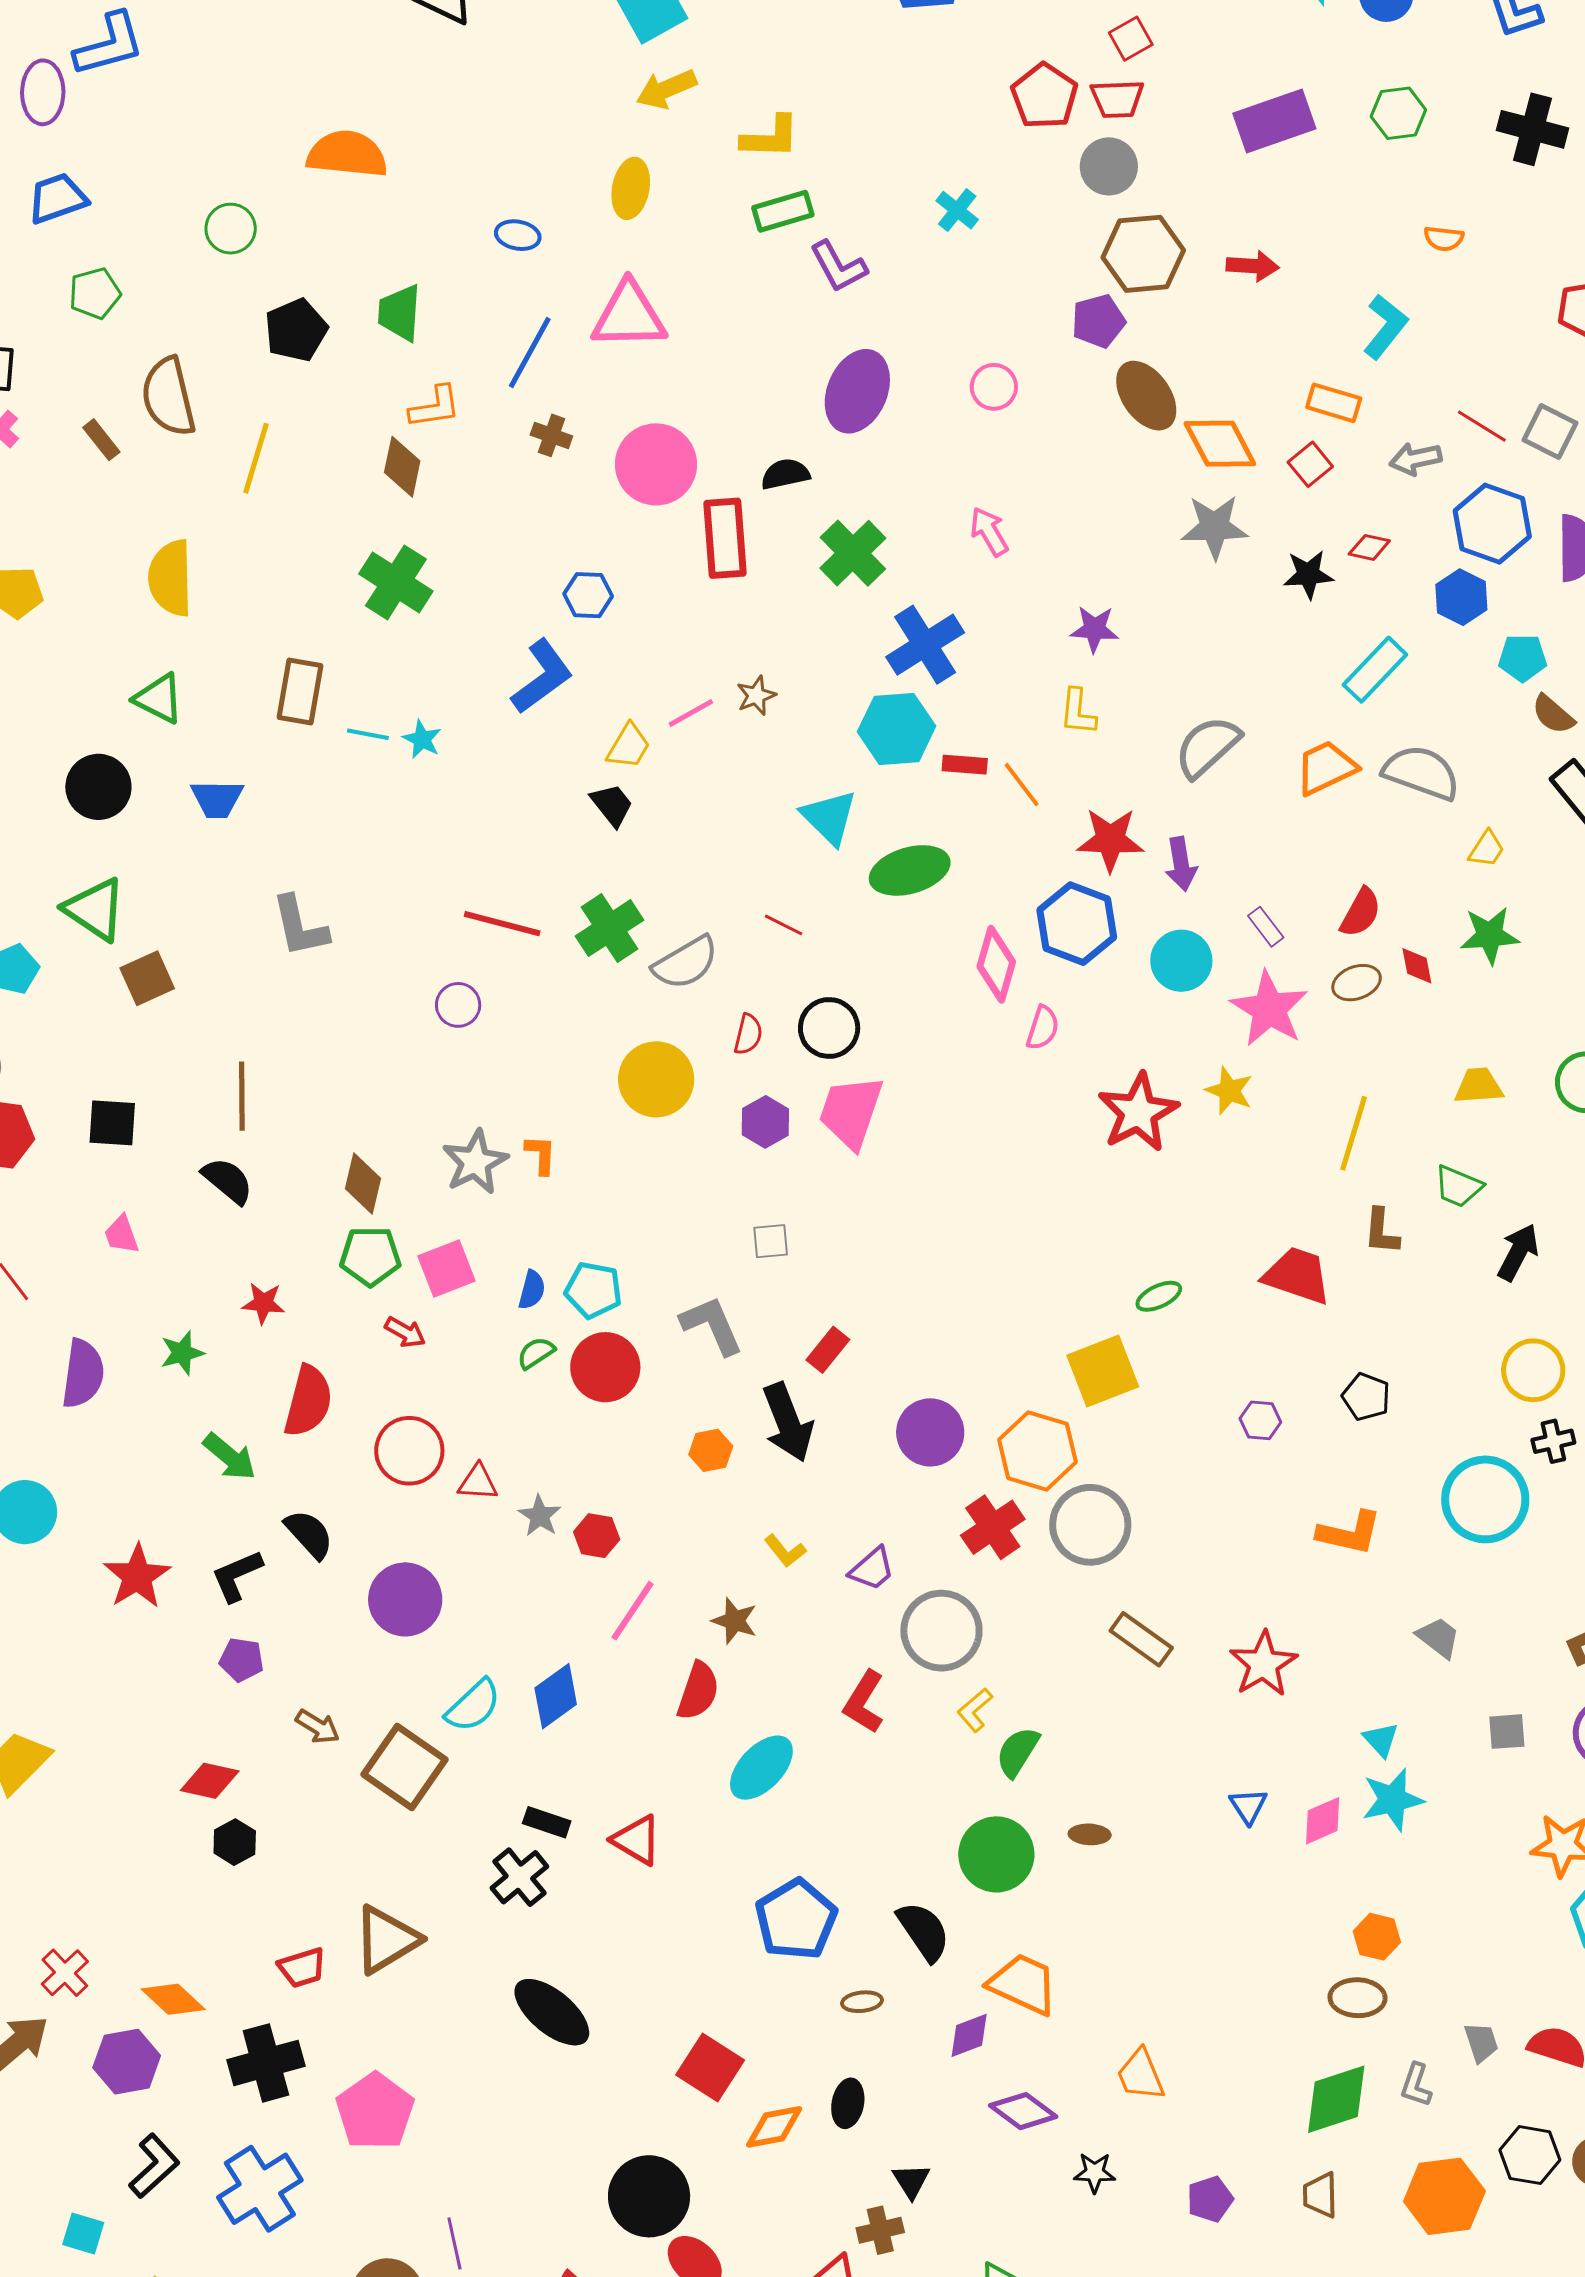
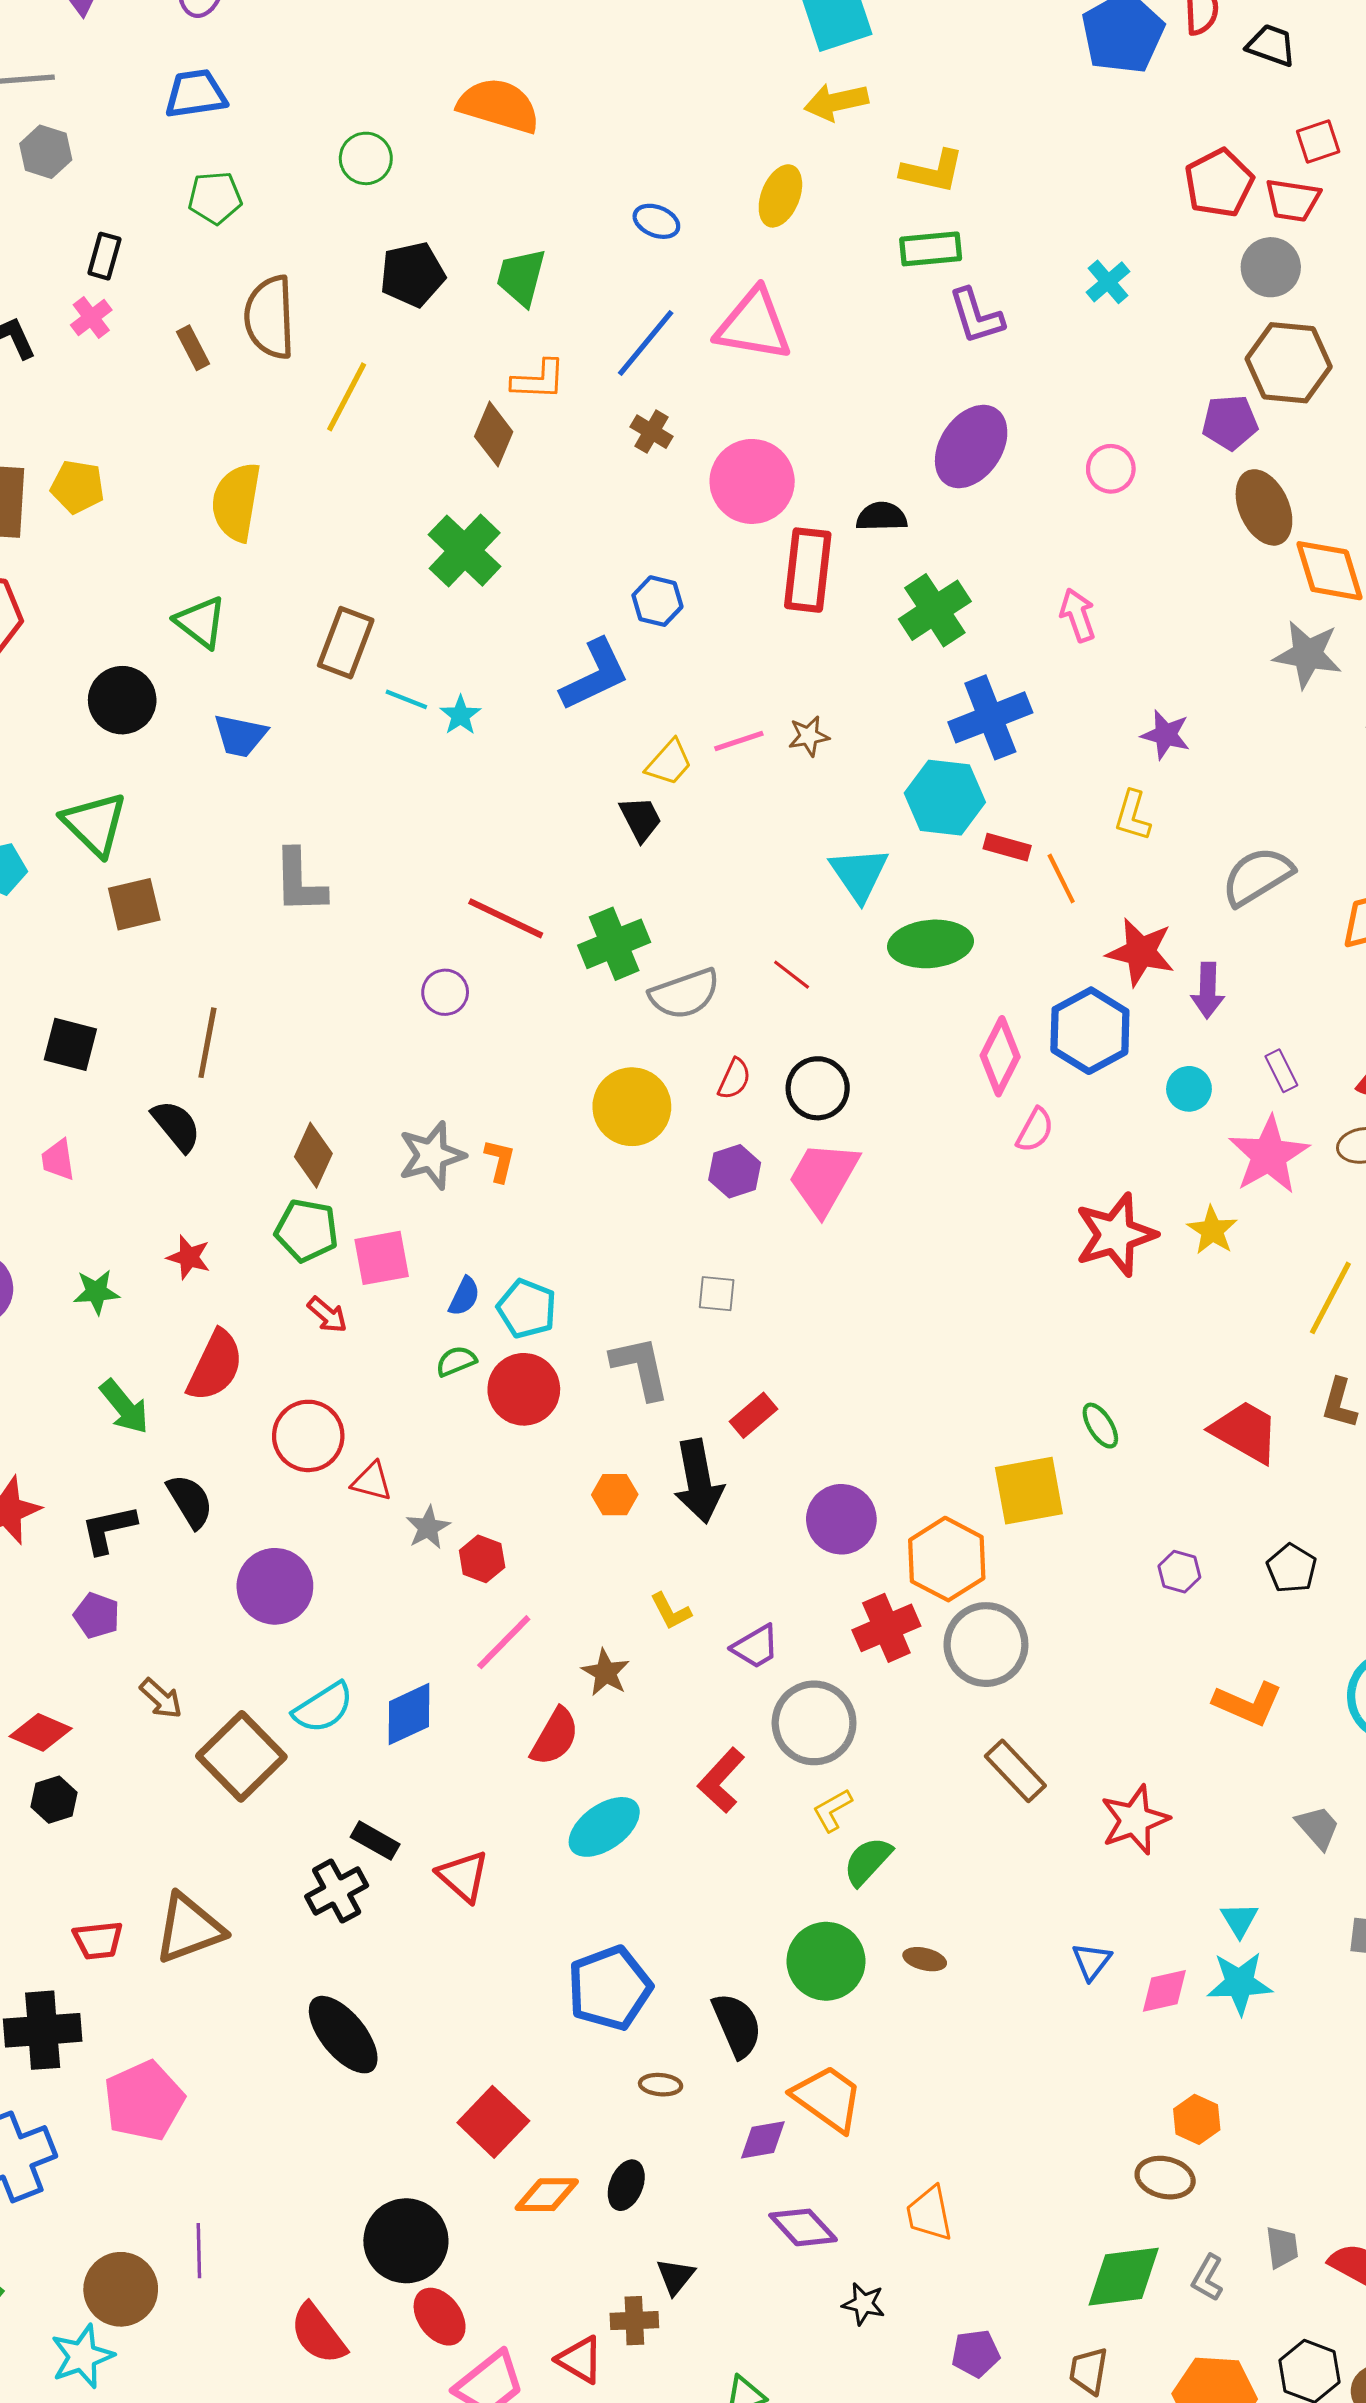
cyan circle: (1181, 961) -> (1189, 1089), size x0.7
green ellipse: (1159, 1296) -> (1100, 1426), turned 72

